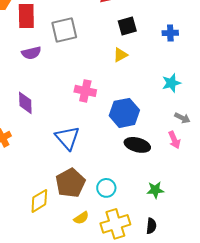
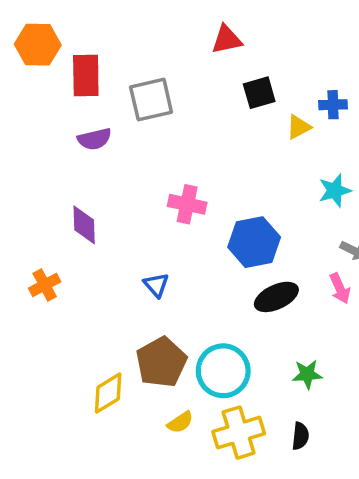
yellow triangle: (120, 55) -> (299, 127), moved
blue triangle: (67, 138) -> (156, 285), size x0.6
black ellipse: (137, 145) -> (276, 297), turned -40
cyan circle: (106, 188) -> (223, 371), size x1.6

